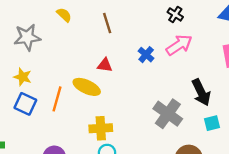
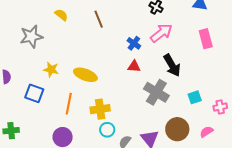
red triangle: (105, 65) -> (134, 66), moved
yellow star: (23, 77) -> (51, 70), moved
black arrow: (201, 92) -> (172, 65), moved
orange line: (57, 99) -> (69, 104), moved

